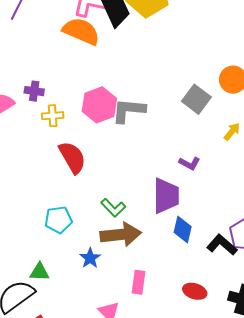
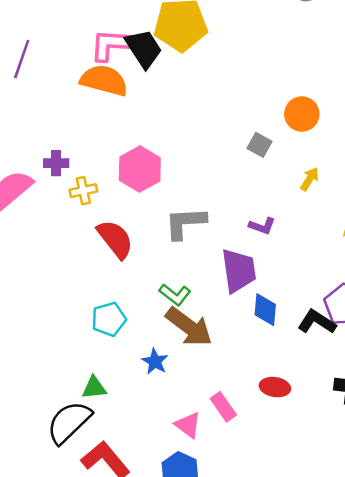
gray square: (196, 99) -> (260, 145), size x0.7
gray L-shape: (129, 110) -> (185, 223), moved
brown arrow: (121, 235) -> (189, 327), turned 51
pink rectangle: (139, 282) -> (223, 407), moved, turned -35
red ellipse: (195, 291) -> (275, 387), moved

